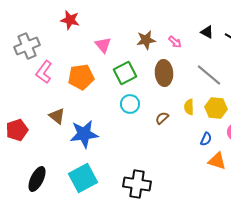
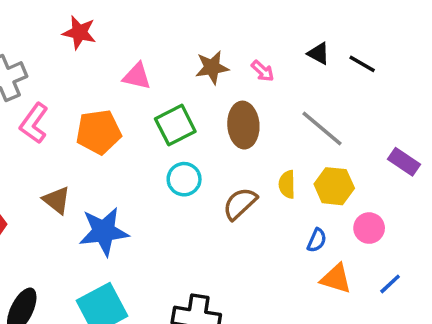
pink triangle: (103, 45) -> (137, 76), turned -36
brown semicircle: (162, 118) -> (240, 204), size x1.5

